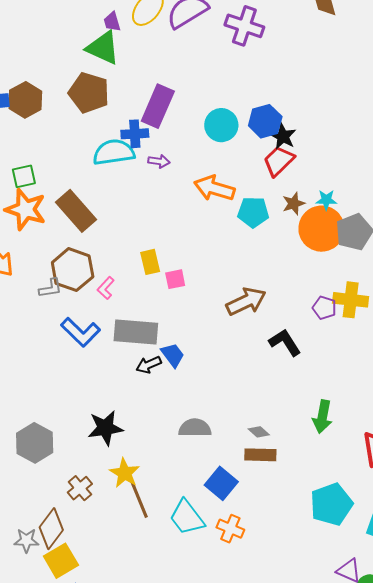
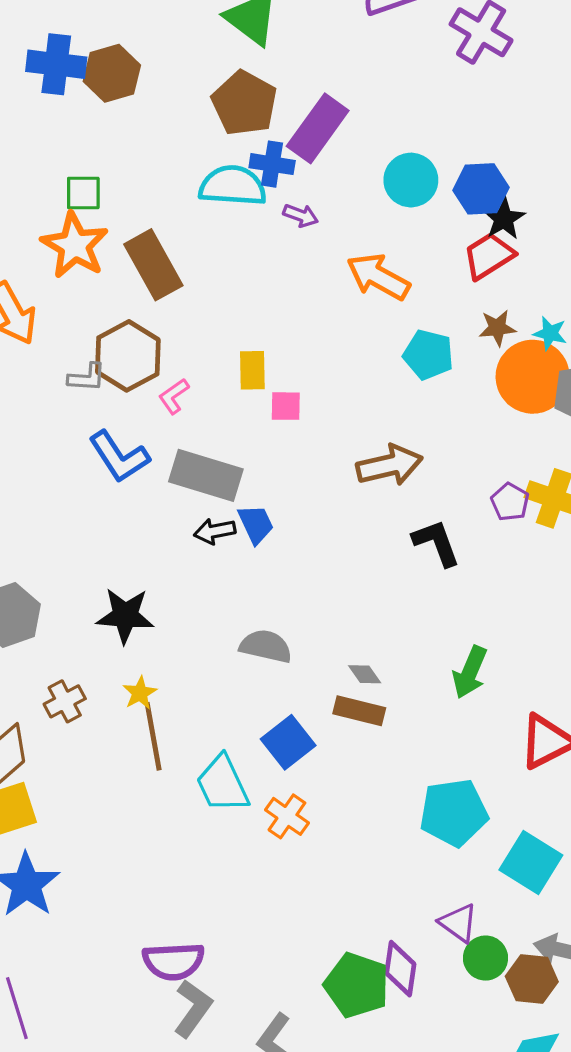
brown pentagon: (89, 93) -> (244, 103), moved
cyan pentagon: (253, 212) -> (428, 355), moved
yellow star: (125, 473) -> (140, 693), size x0.7

